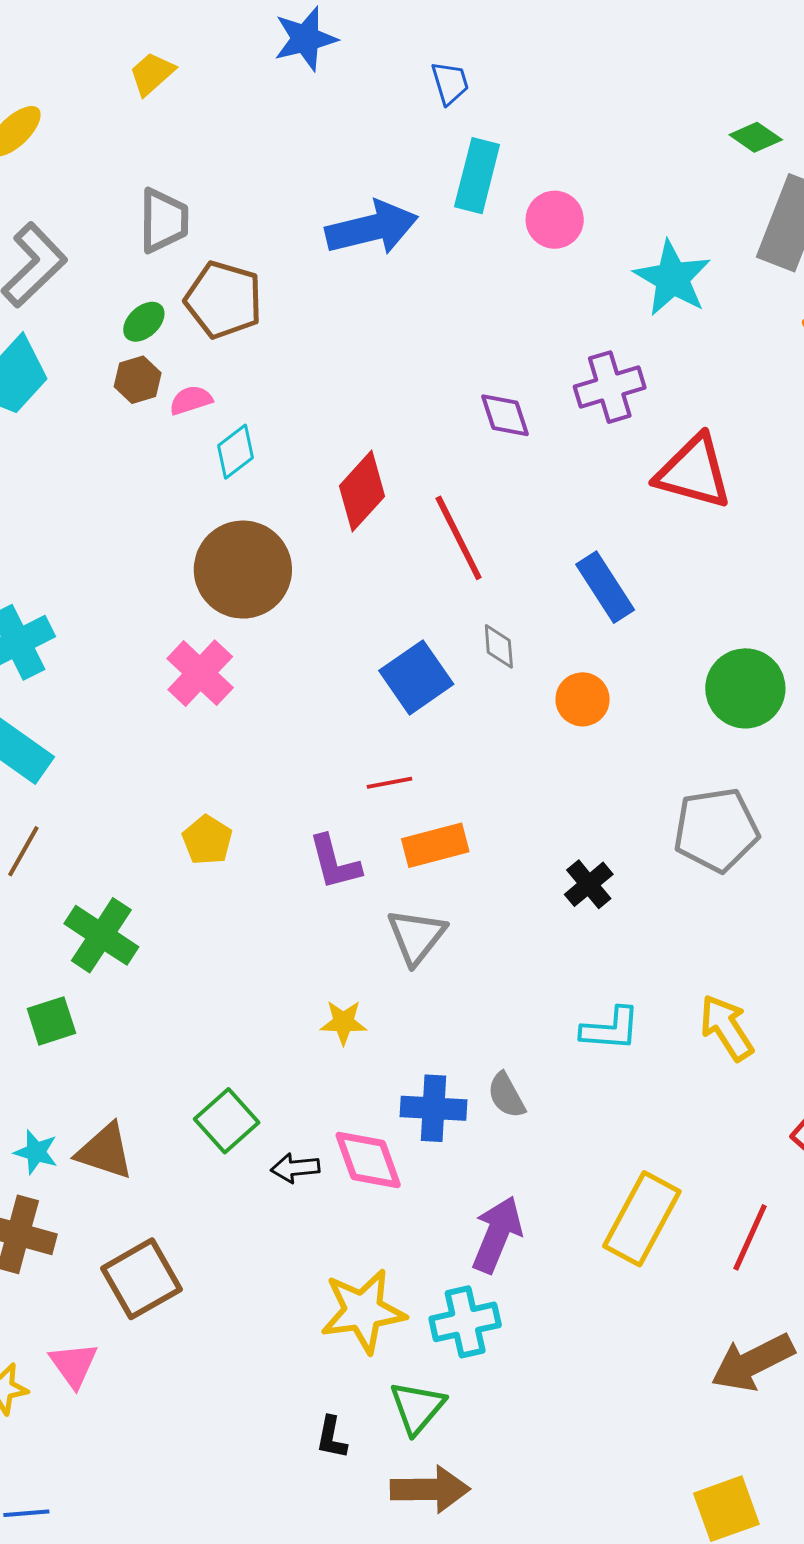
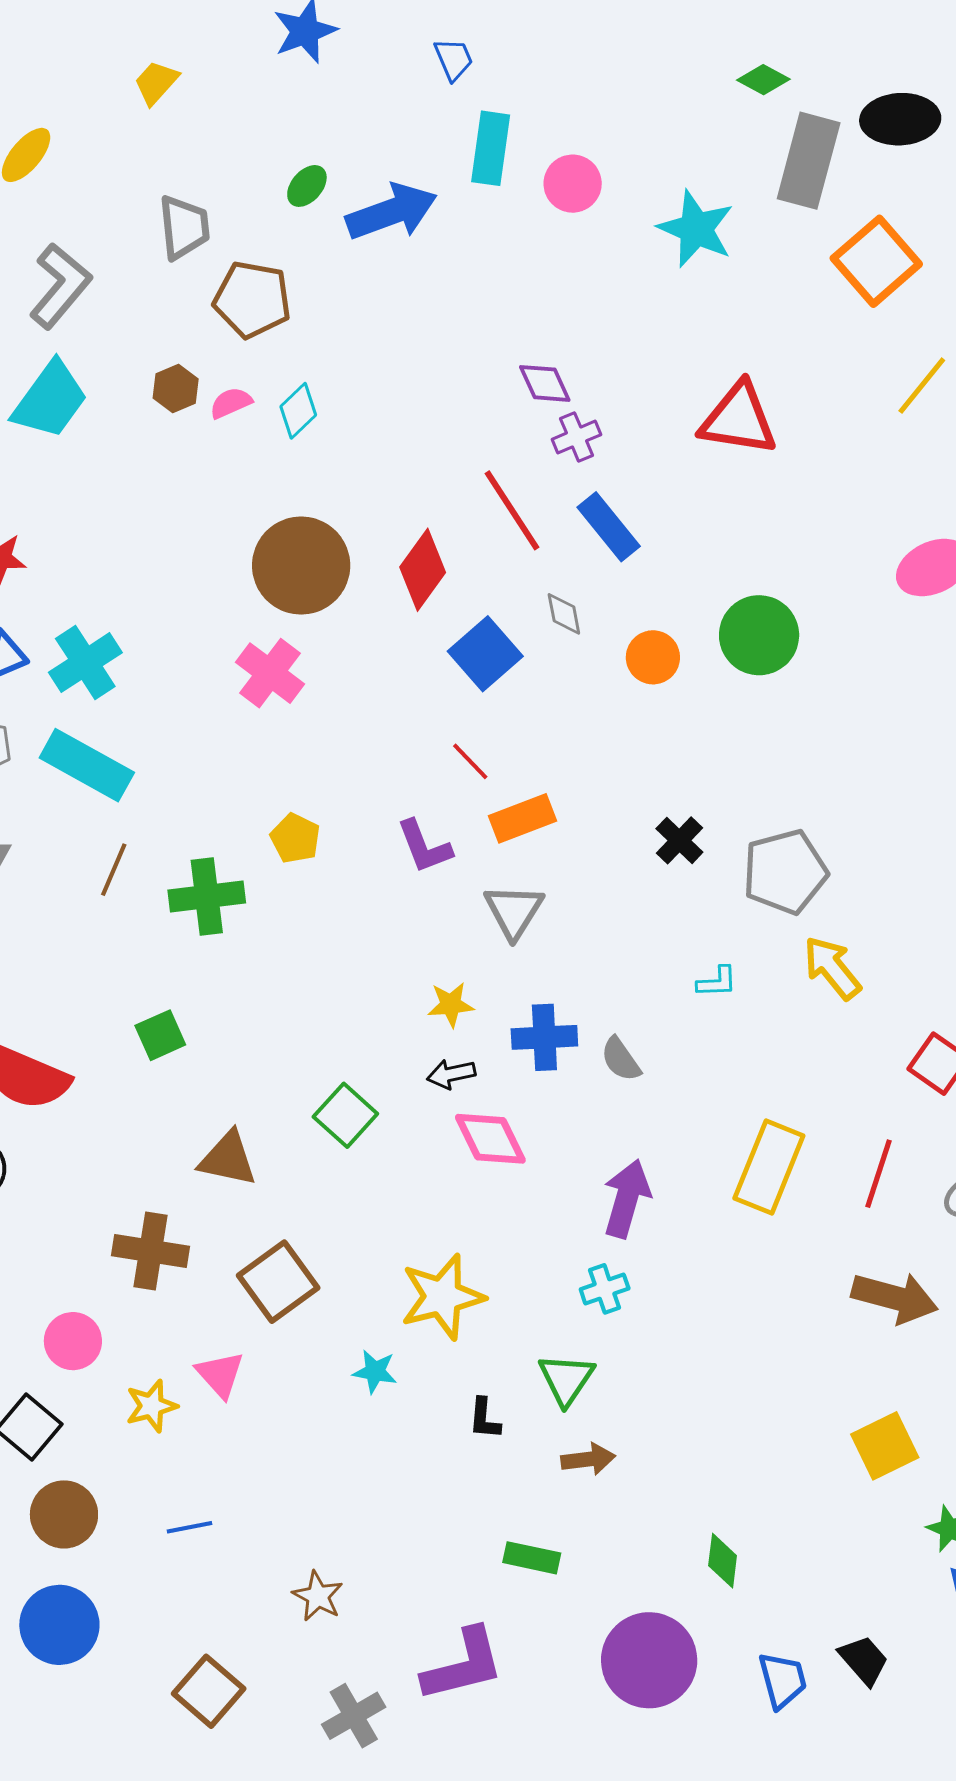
green ellipse: (144, 322) -> (307, 186), moved
purple cross: (610, 387) -> (577, 437), moved, size x0.7
cyan diamond: (235, 452) -> (298, 411), moved
red diamond: (362, 491) -> (423, 570), moved
blue rectangle: (605, 587) -> (609, 527), moved
green circle: (745, 688) -> (759, 635), moved
red line: (390, 783) -> (470, 761), turned 63
gray pentagon: (716, 830) -> (785, 872), moved
green cross: (101, 935) -> (207, 896), moved, turned -34
cyan L-shape: (611, 1029) -> (717, 982), size x0.7
blue cross: (433, 1108) -> (544, 1037), moved
cyan star: (36, 1152) -> (375, 1372), moved
black arrow: (295, 1168) -> (451, 1074), moved
yellow star: (363, 1311) -> (442, 1297), moved
cyan cross: (465, 1322) -> (605, 1289), size x0.7
brown arrow: (753, 1362) -> (895, 1298), turned -132
brown arrow: (430, 1489) -> (588, 1459), size x0.7

